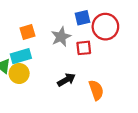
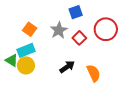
red circle: (105, 27) -> (106, 29), moved
orange square: (28, 32) -> (30, 29), turned -32
red square: (84, 48) -> (79, 38), turned -32

